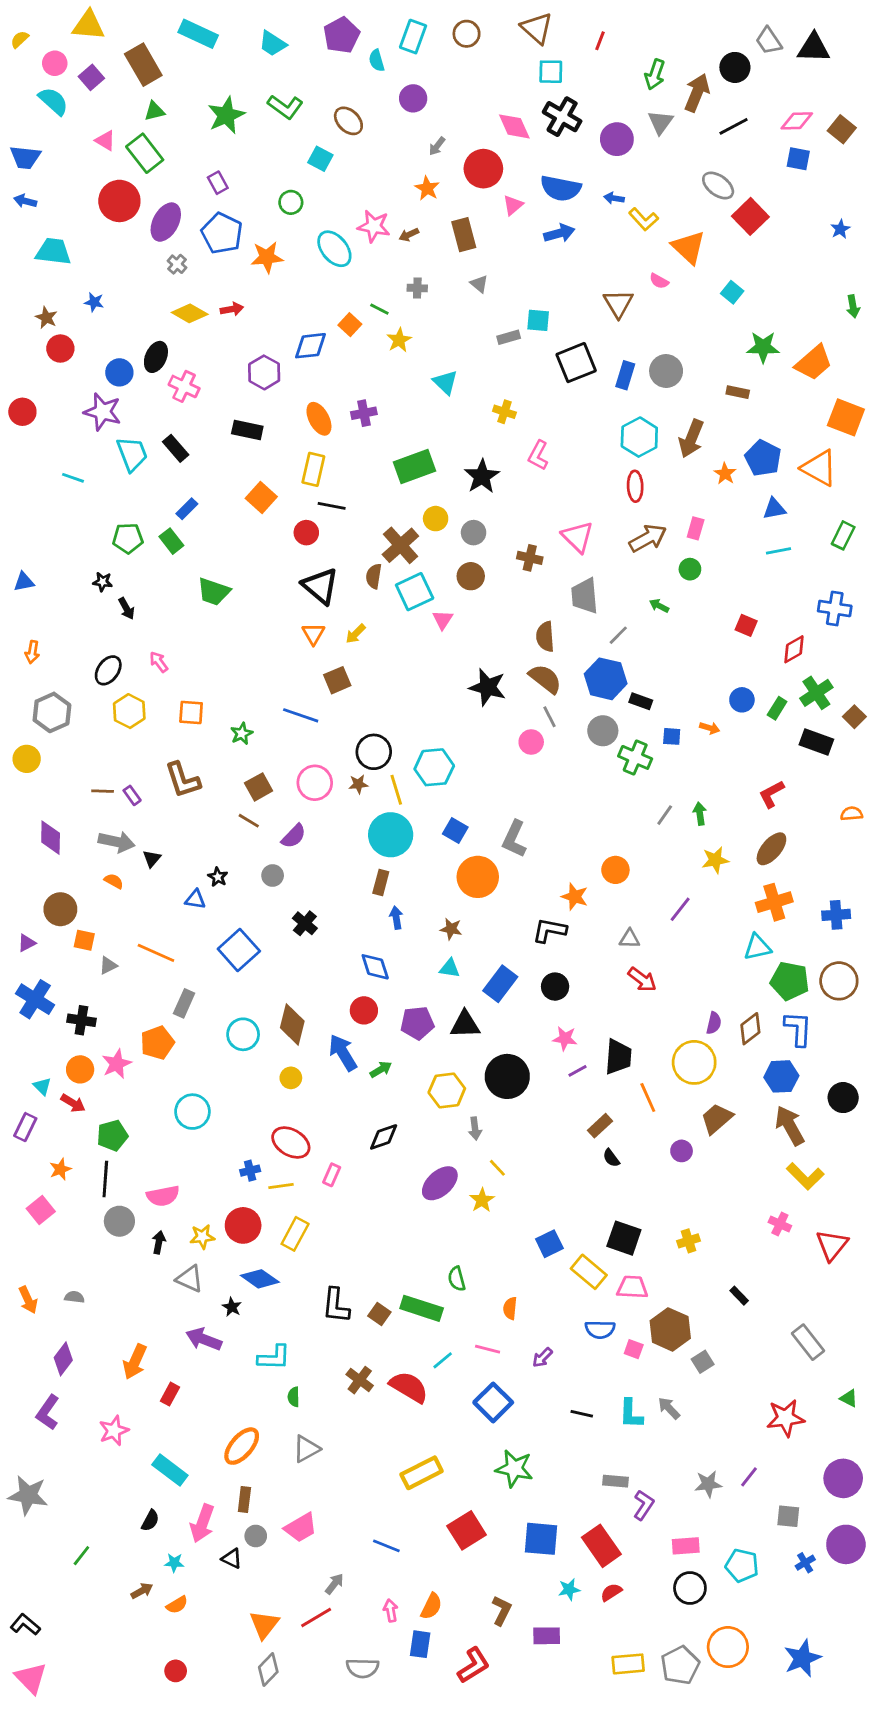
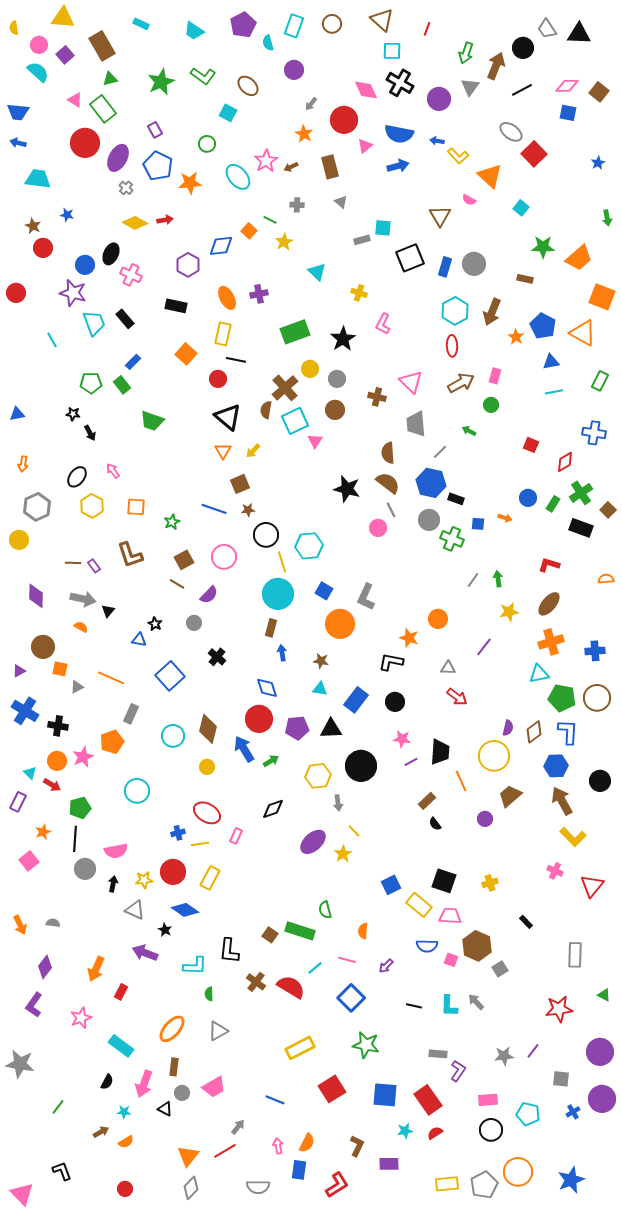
cyan rectangle: (198, 34) -> (141, 24), size x0.6
yellow semicircle: (20, 39) -> (14, 28), turned -56
pink star: (374, 226) -> (266, 161), turned 30
cyan line: (73, 478) -> (52, 340), turned 42
brown star: (358, 784) -> (248, 510), moved
red L-shape: (771, 794) -> (549, 565), turned 45
red circle: (364, 1010) -> (259, 719), size x1.4
black L-shape: (336, 1306) -> (229, 951), moved
gray rectangle: (808, 1342) -> (575, 955), turned 40
black L-shape: (25, 1625) -> (62, 1171), moved, turned 30

